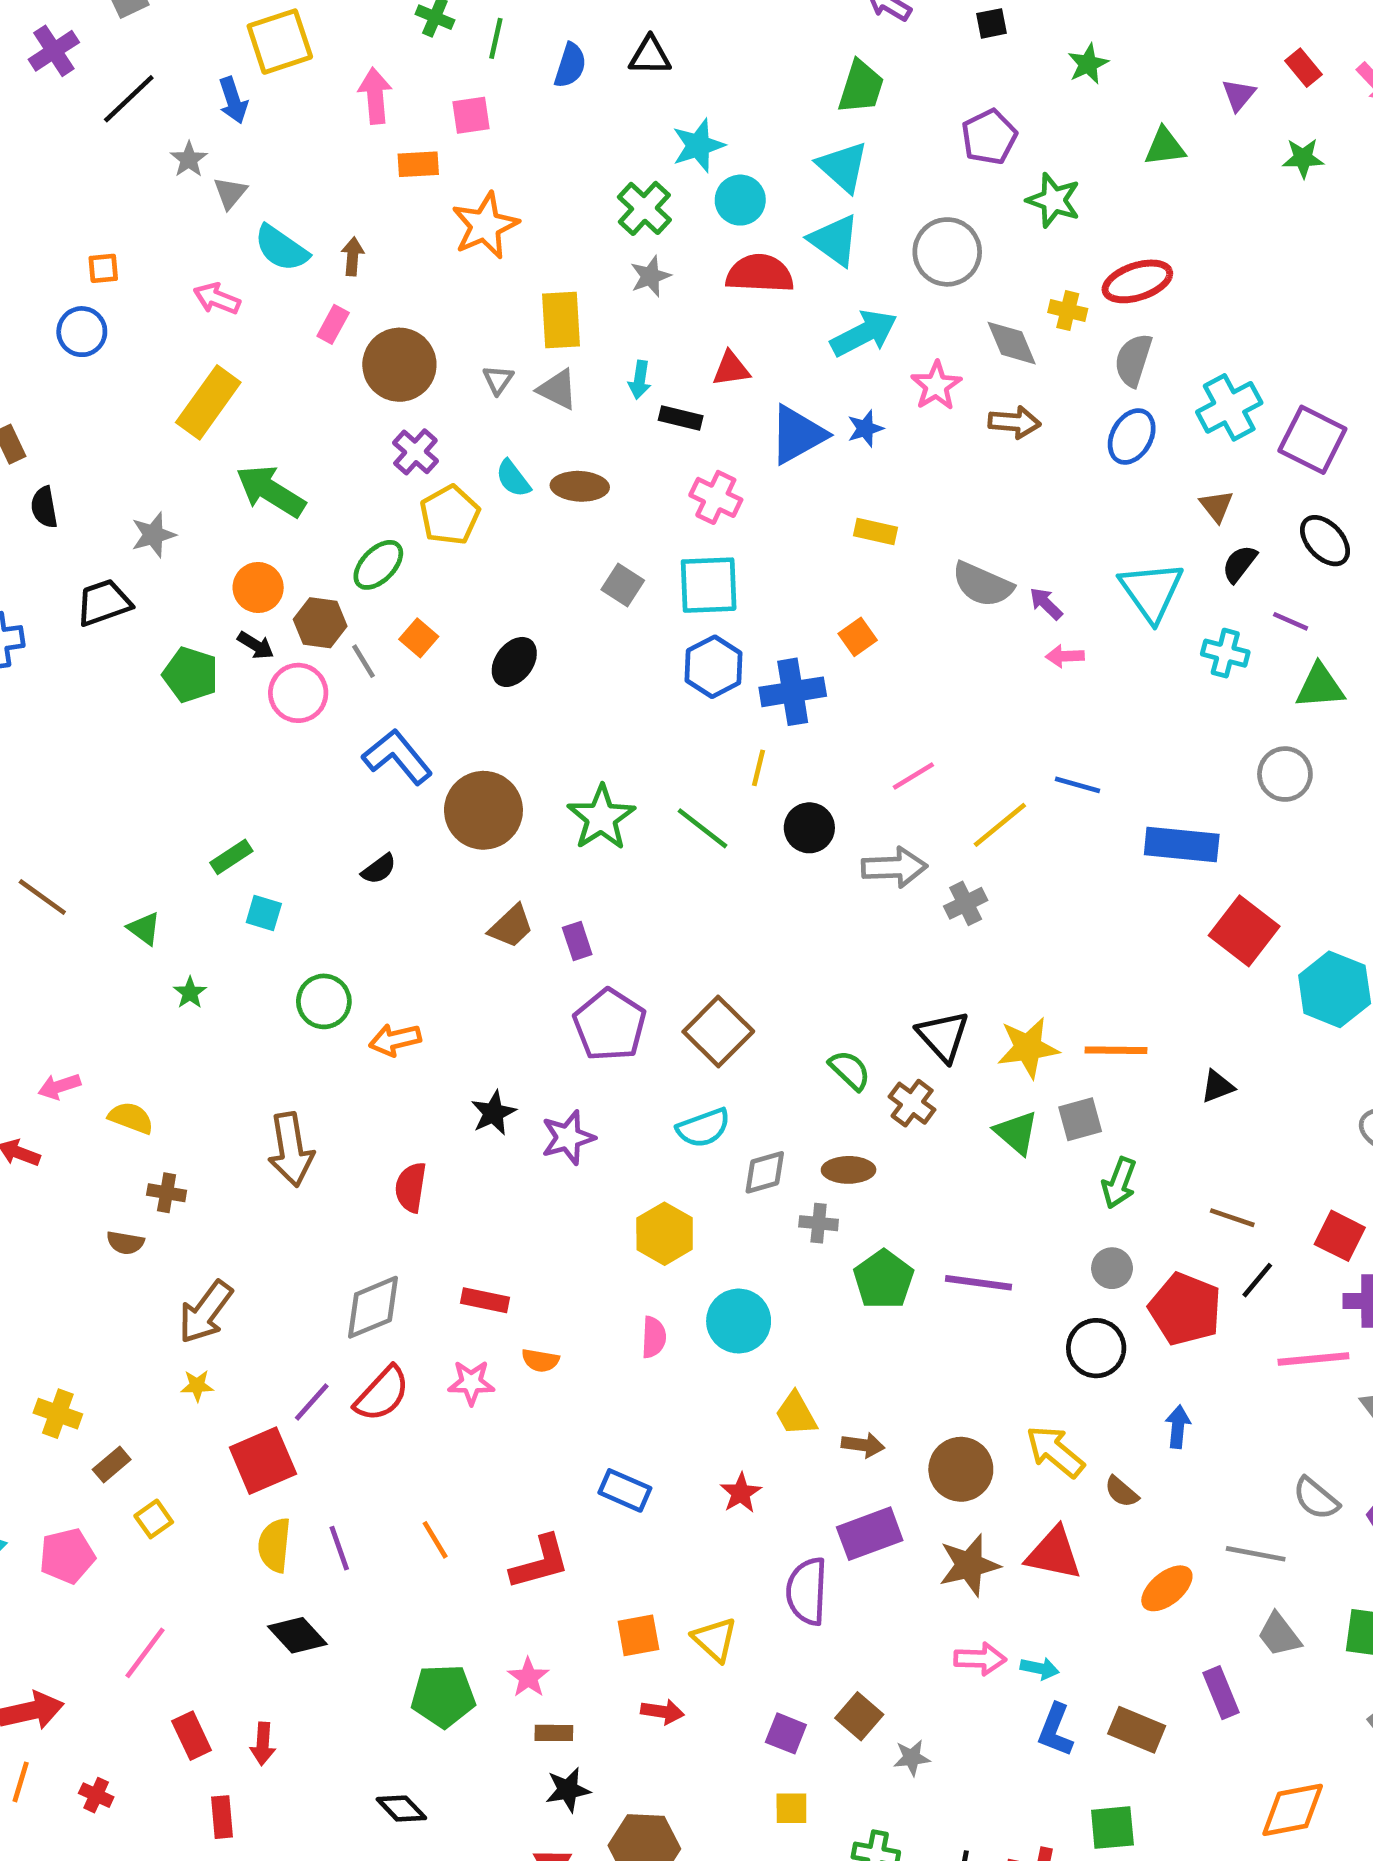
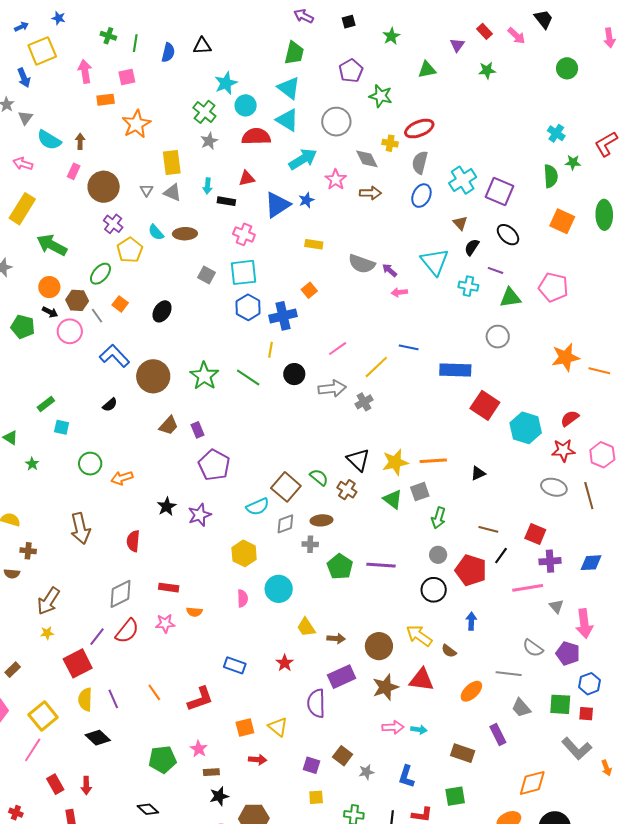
brown square: (718, 1032) -> (286, 487), moved
yellow square: (154, 1519) -> (43, 716), moved, size x1.8
blue L-shape: (1055, 1730) -> (406, 776), moved

